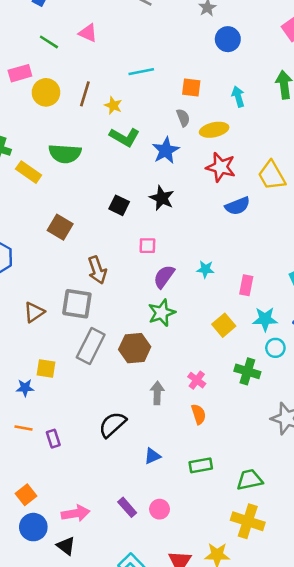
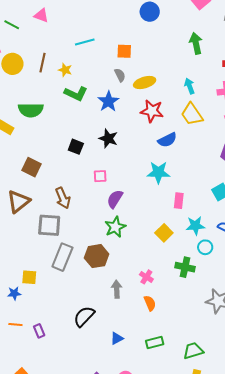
cyan arrow: (238, 97) -> (189, 86), moved
cyan star: (205, 269) -> (158, 172), moved, size x1.6
brown triangle: (34, 312) -> (19, 201), moved, size x1.4

